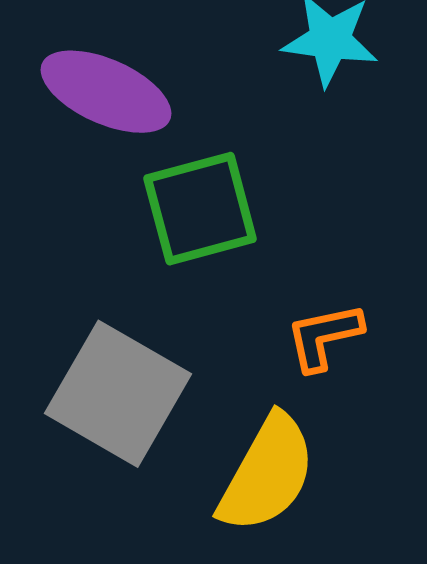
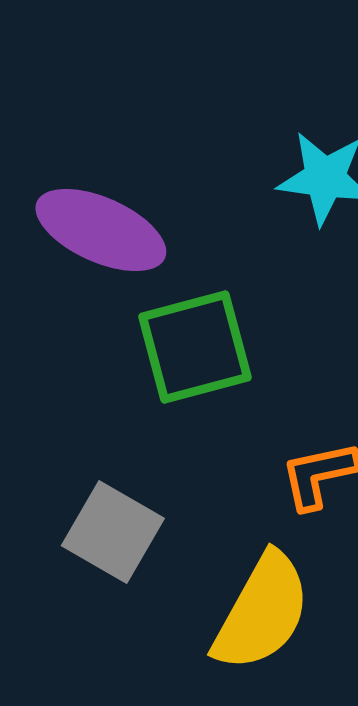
gray square: (118, 394) -> (113, 532), size x0.7

